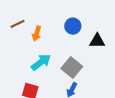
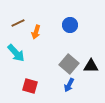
black triangle: (97, 41) -> (91, 66), moved
cyan arrow: (41, 62) -> (16, 53), moved, turned 84

